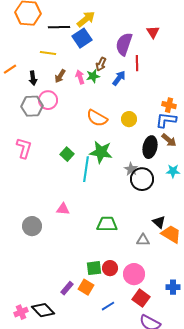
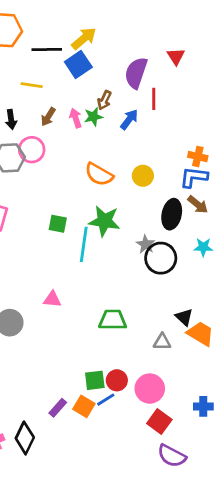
green square: (67, 154) -> (58, 224), turned -32
blue line: (108, 306) -> (106, 400), moved
black diamond: (43, 310) -> (25, 438), turned 70

